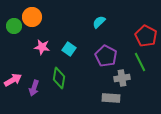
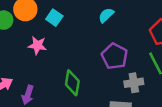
cyan square: (69, 49) -> (54, 18), moved
green diamond: (59, 78) -> (72, 83), moved

